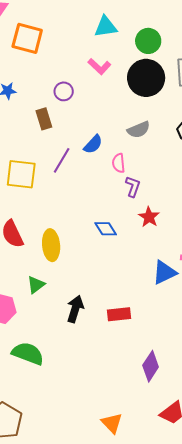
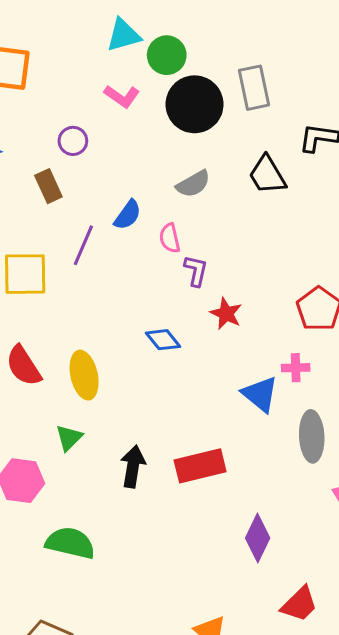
green circle: (148, 41) -> (167, 55), moved
blue triangle: (164, 273) -> (260, 394), turned -48
red rectangle: (119, 314) -> (200, 466), size x1.4

